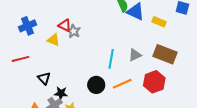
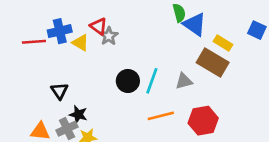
blue cross: (28, 26) -> (60, 31), moved
brown rectangle: (165, 54) -> (213, 62), moved
red line: (20, 59) -> (34, 42), moved
black circle: (96, 85) -> (128, 81), moved

